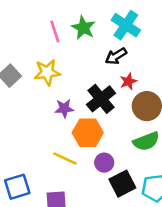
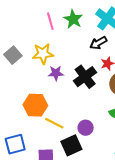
purple star: (64, 108) -> (56, 73), moved
orange hexagon: (88, 133) -> (35, 105), moved
black square: (122, 184) -> (71, 145), moved

